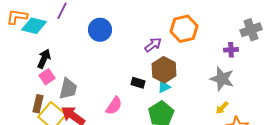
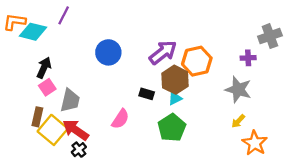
orange hexagon: (184, 29) -> (197, 61), moved
blue circle: (100, 30) -> (108, 52), moved
purple arrow: (153, 45) -> (163, 52), size x1.5

